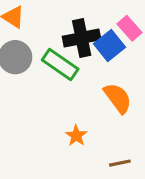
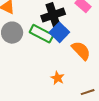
blue square: (110, 45) -> (59, 32), moved

